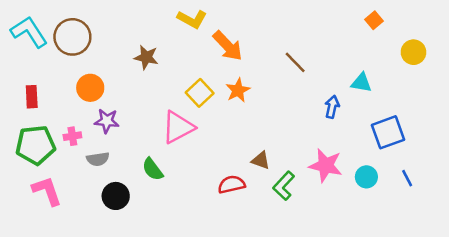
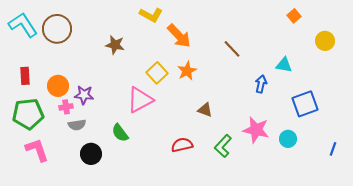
orange circle: (90, 88) -> (58, 86), moved
pink cross: (72, 136) -> (66, 107), moved
brown triangle: (261, 160) -> (205, 110), moved
blue line: (407, 178) -> (333, 149), moved, turned 48

